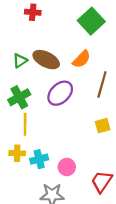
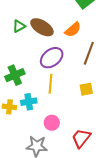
green cross: (19, 97) -> (15, 75), moved
yellow line: (25, 124) -> (50, 84), moved
cyan cross: (39, 159) -> (29, 102), moved

